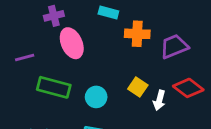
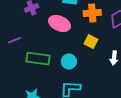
pink ellipse: (72, 43) -> (60, 24), moved, turned -35
yellow square: (138, 87) -> (91, 42), moved

